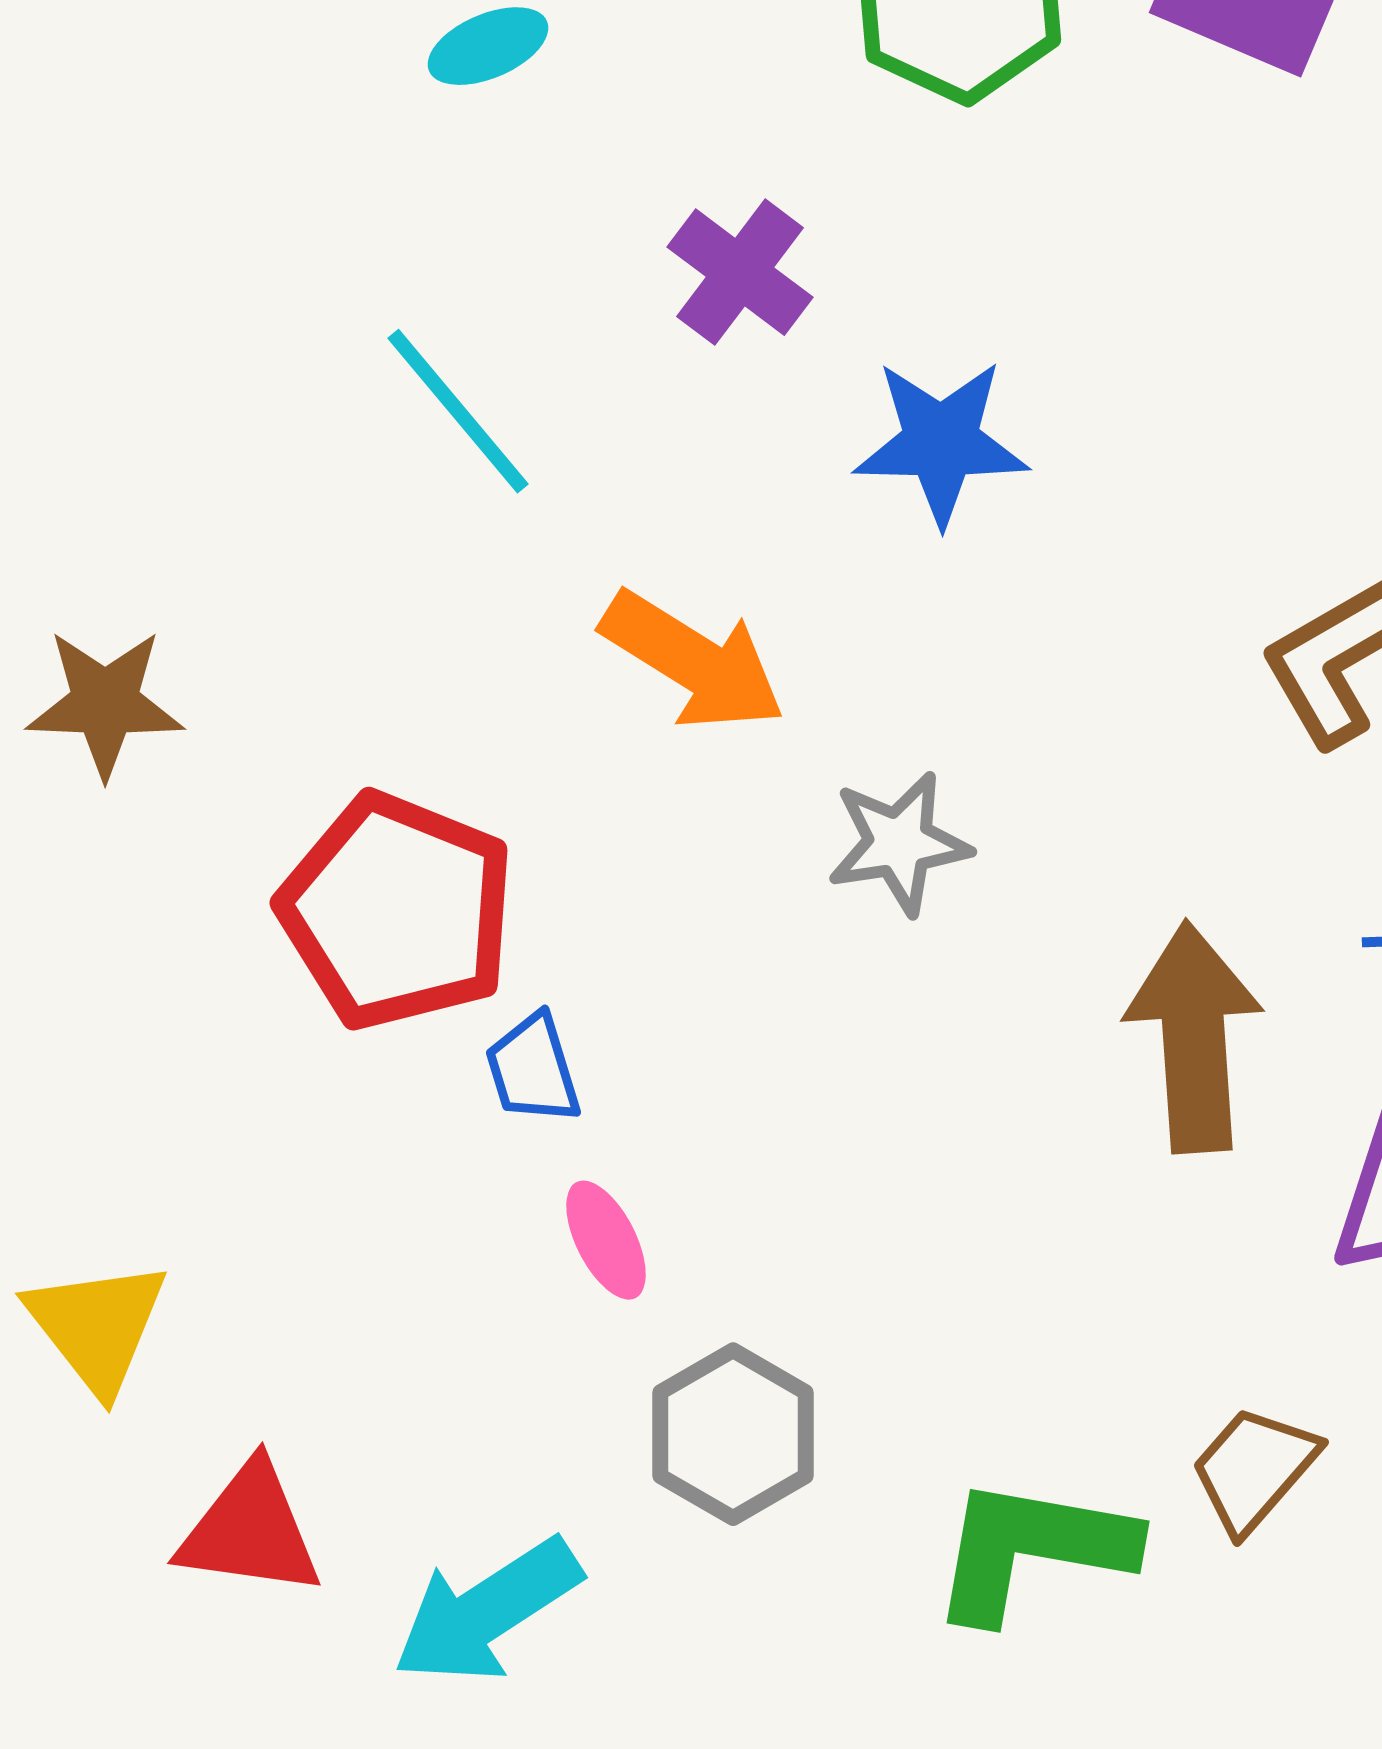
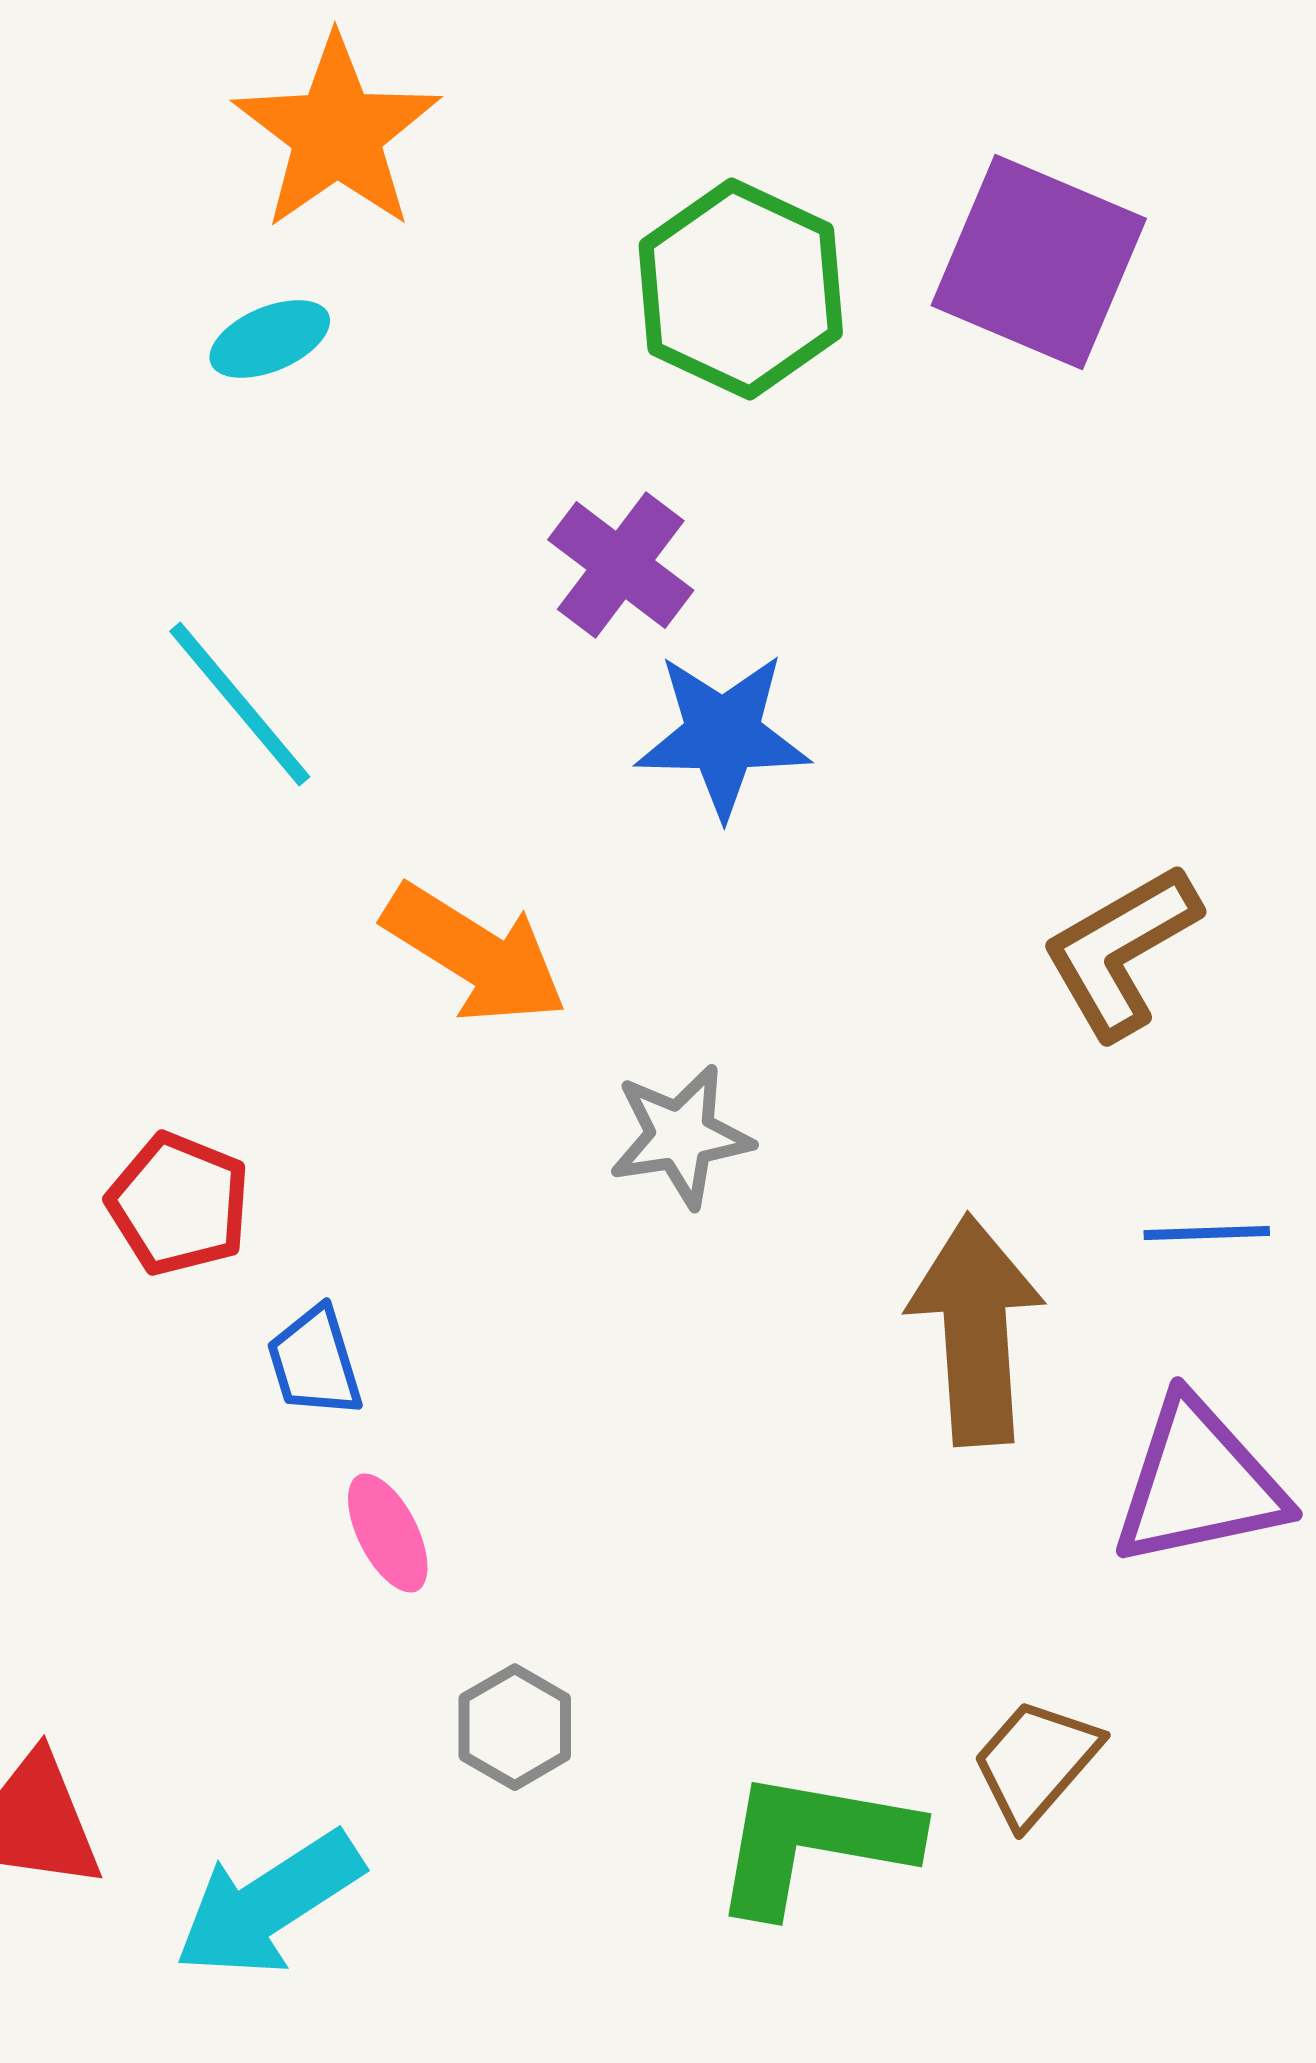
purple cross: (740, 272) -> (621, 565), moved
red pentagon: (397, 911) -> (179, 1204), size x0.6
gray hexagon: (733, 1434) -> (515, 1727), size x0.7

